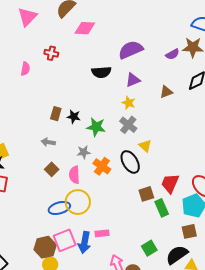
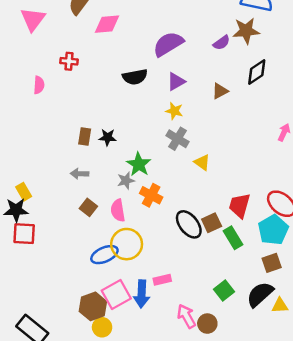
green star: (96, 127) -> (139, 164), moved, turned 30
black ellipse: (130, 162) -> (189, 224), moved

